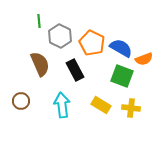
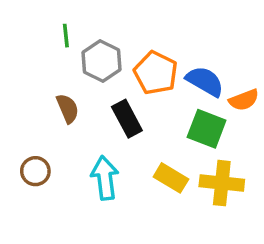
brown semicircle: (40, 64) -> (68, 108), size x0.7
yellow cross: (131, 108) -> (222, 183), size x1.4

